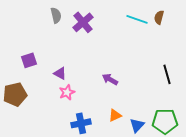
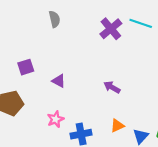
purple cross: (83, 22) -> (111, 29), moved
pink star: (67, 92) -> (56, 119), moved

